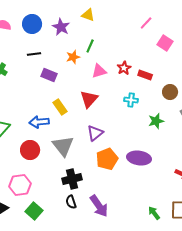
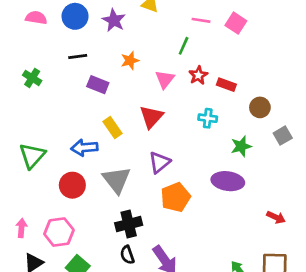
pink line: (146, 23) -> (201, 20), moved, turned 56
pink square: (165, 43) -> (236, 23), moved
green line: (90, 46) -> (184, 46), moved
pink triangle: (99, 71) -> (165, 79), turned -35
purple ellipse: (139, 158) -> (228, 181), moved

